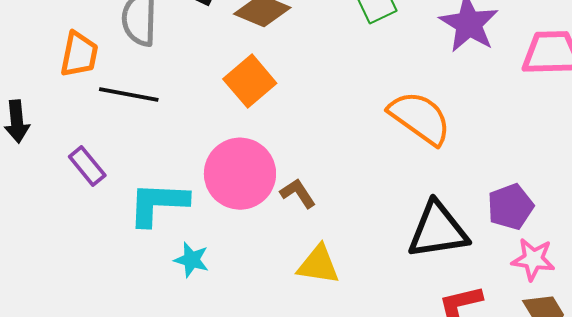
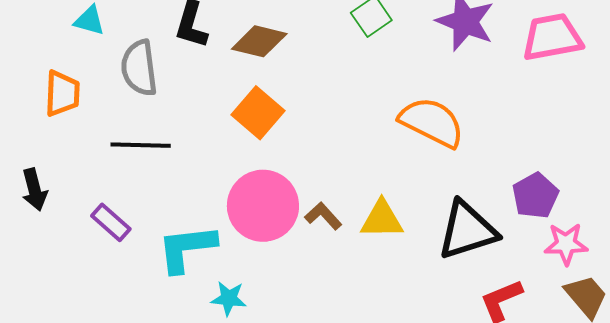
orange trapezoid: (79, 54) -> (62, 93), moved
yellow triangle: (318, 265) -> (382, 219), moved

